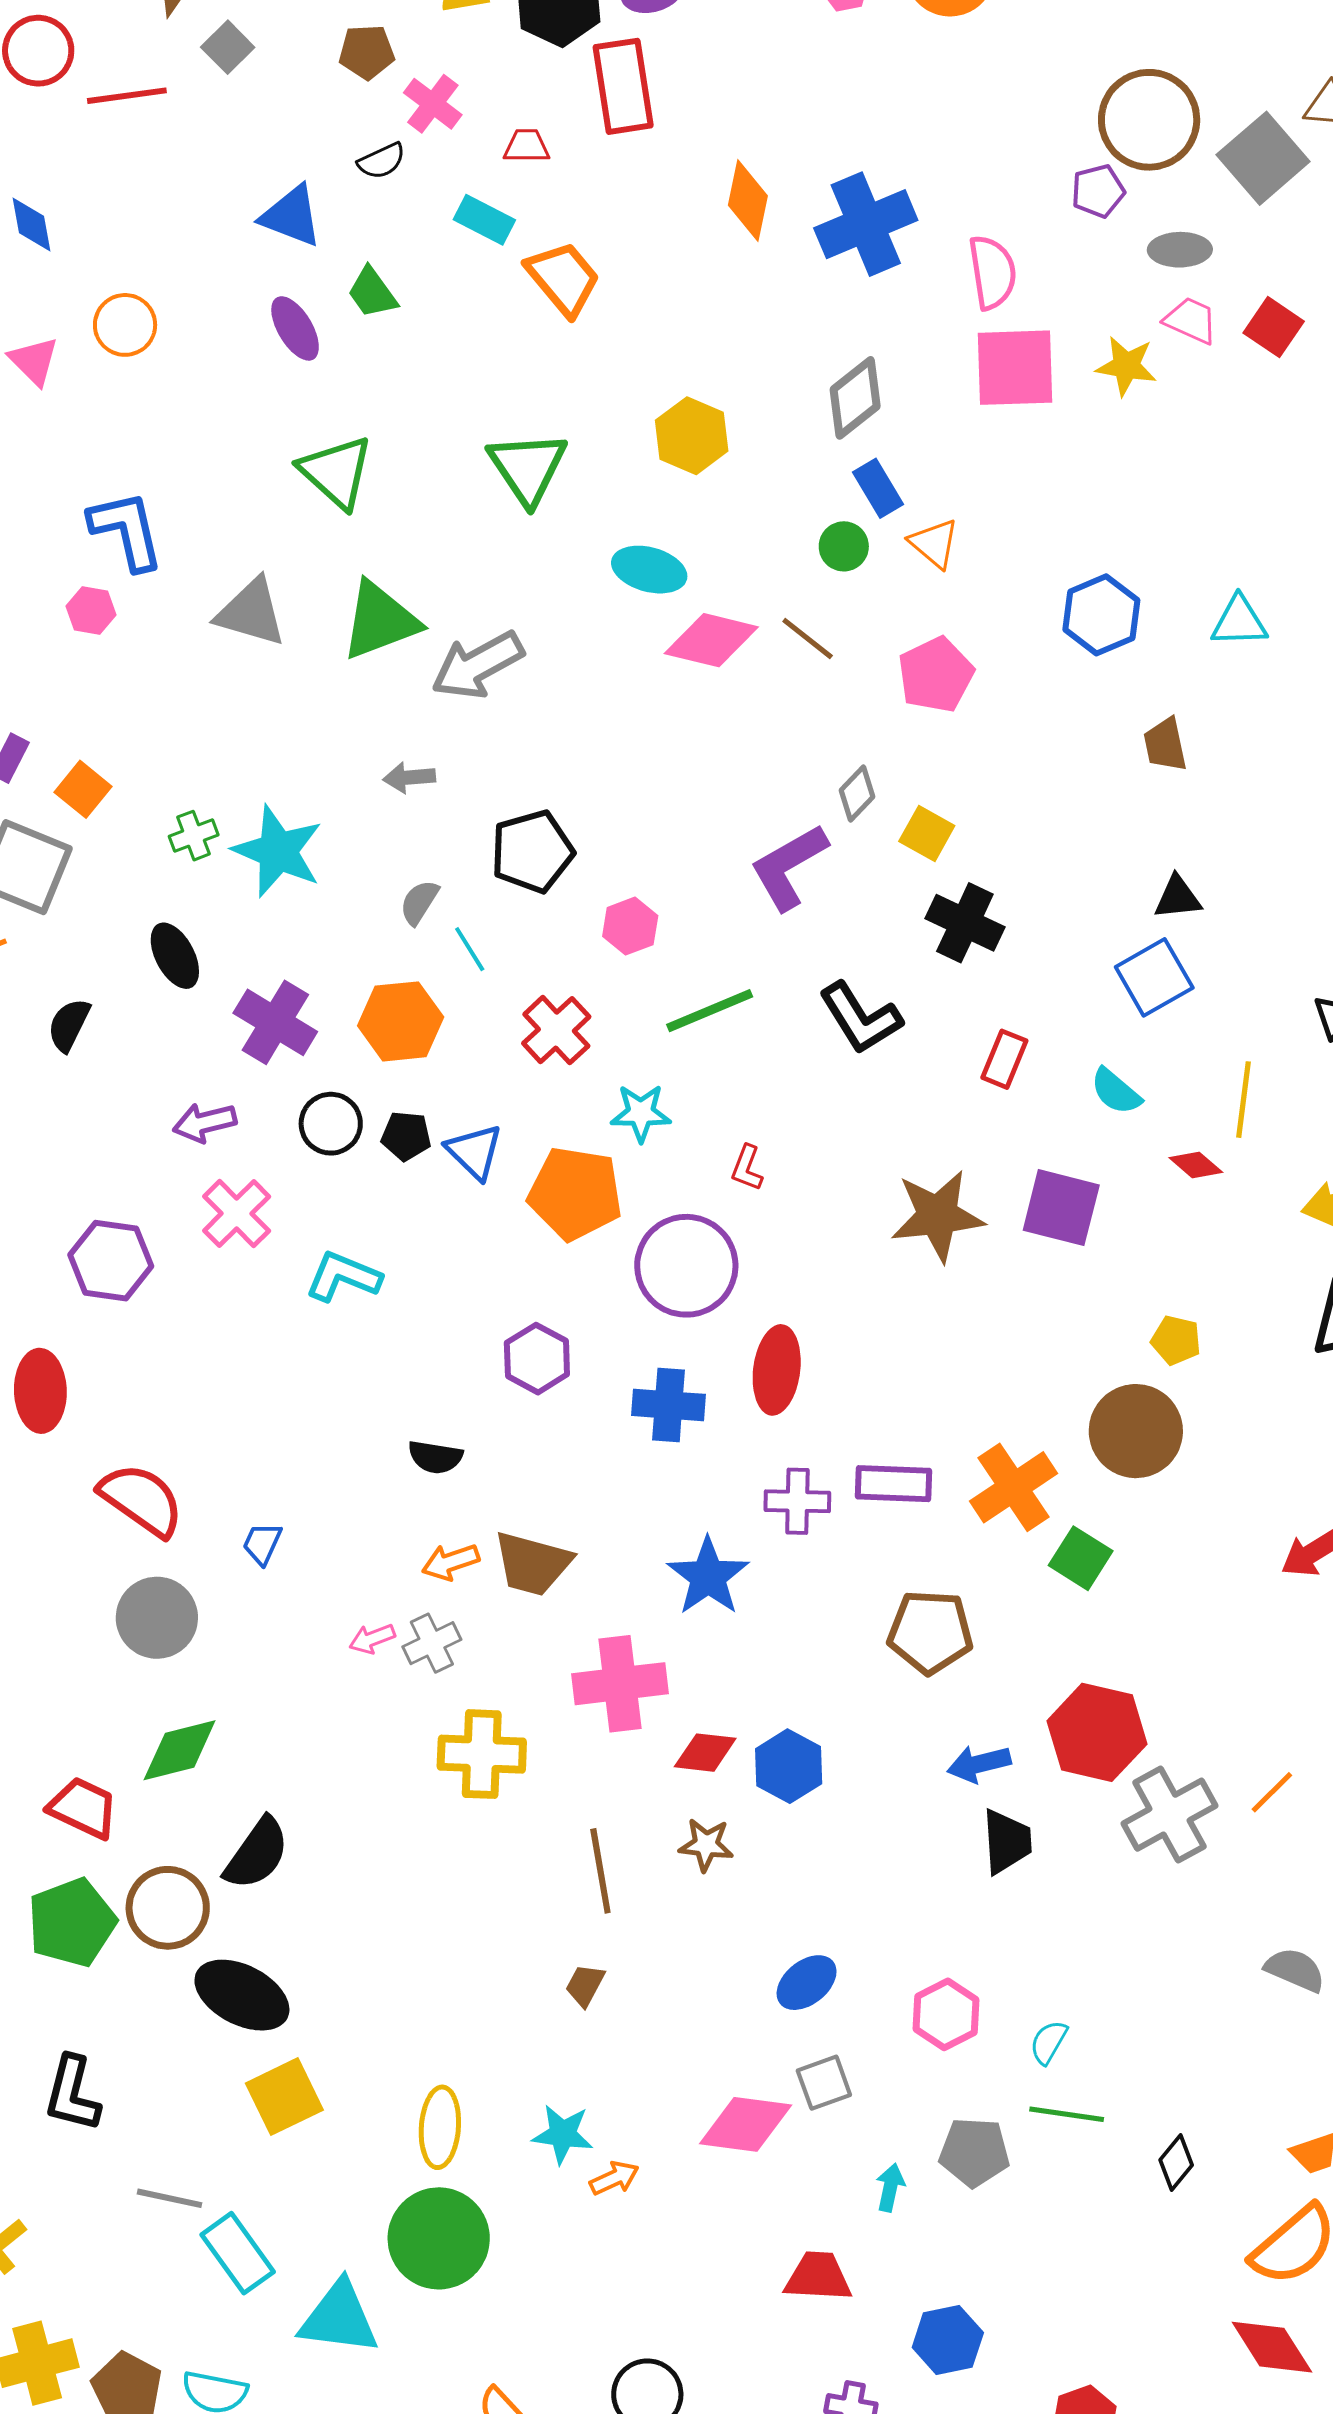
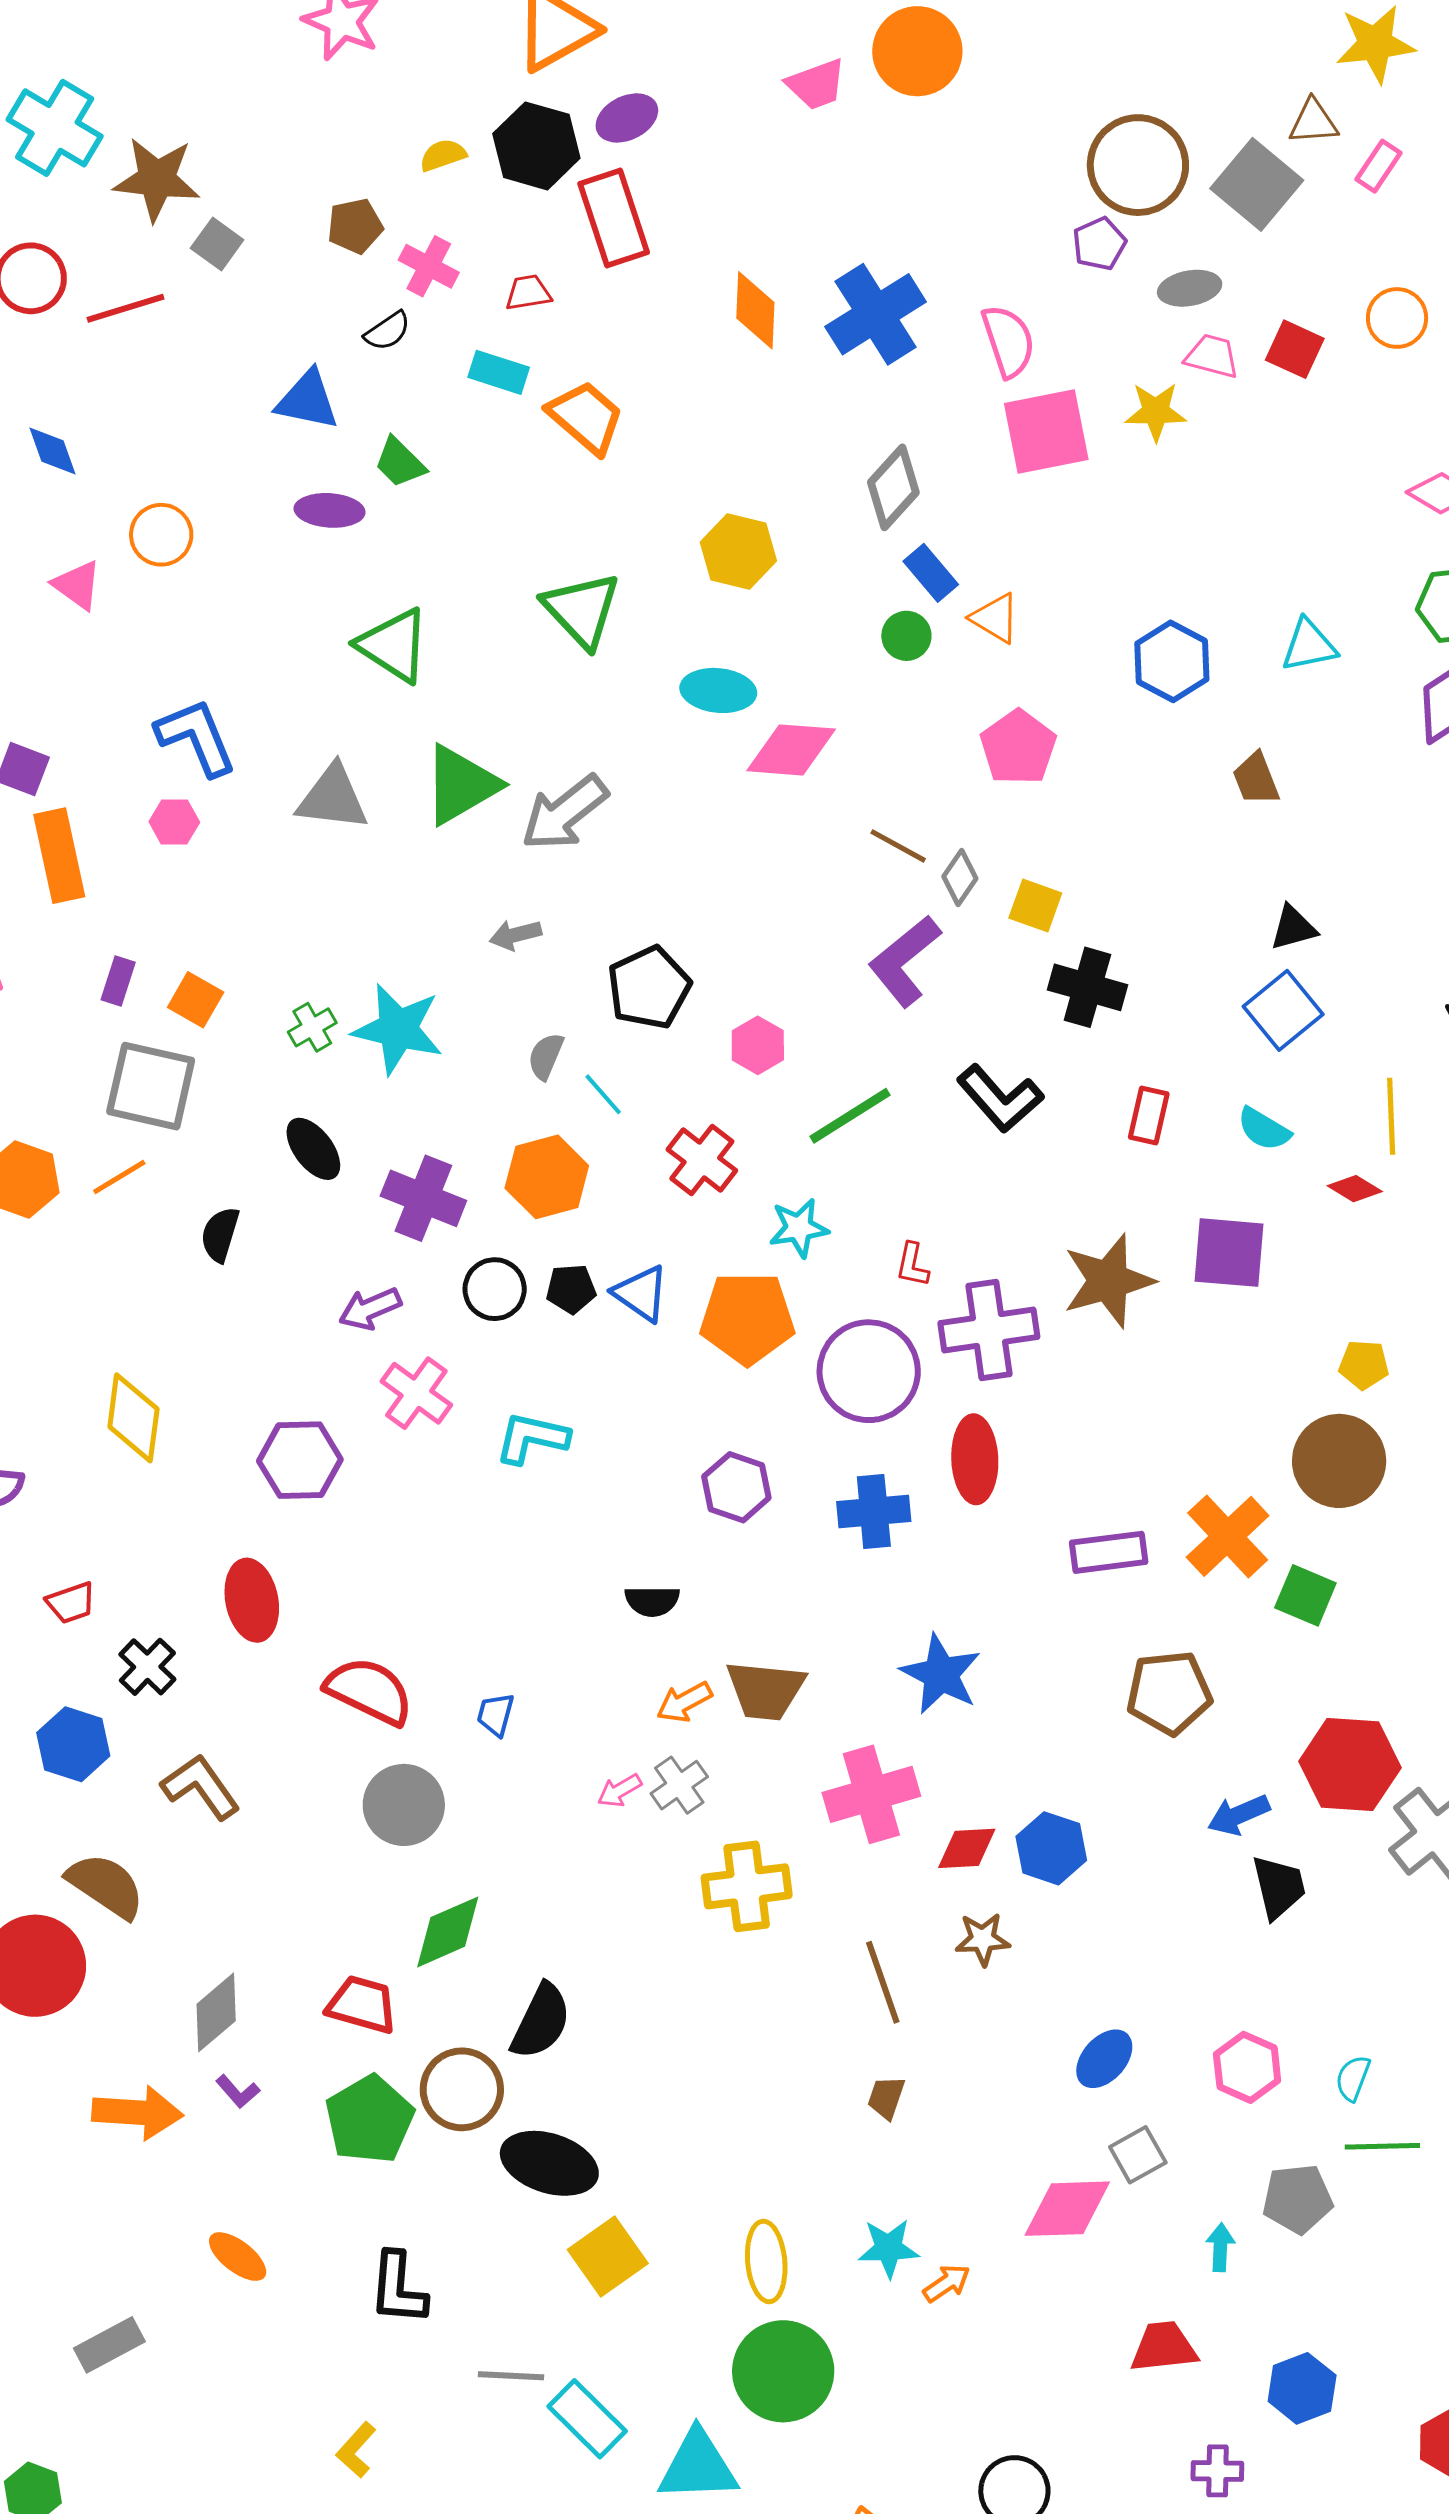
purple ellipse: (295, 328) -> (330, 510), turned -46
brown line: (808, 639) -> (898, 846), moved
purple cross: (797, 1501) -> (989, 1330), moved, size x1.5

